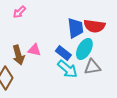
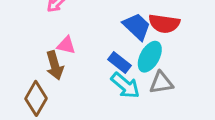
blue trapezoid: (75, 28) -> (137, 26), turned -40
pink triangle: (34, 50) -> (66, 45), moved

